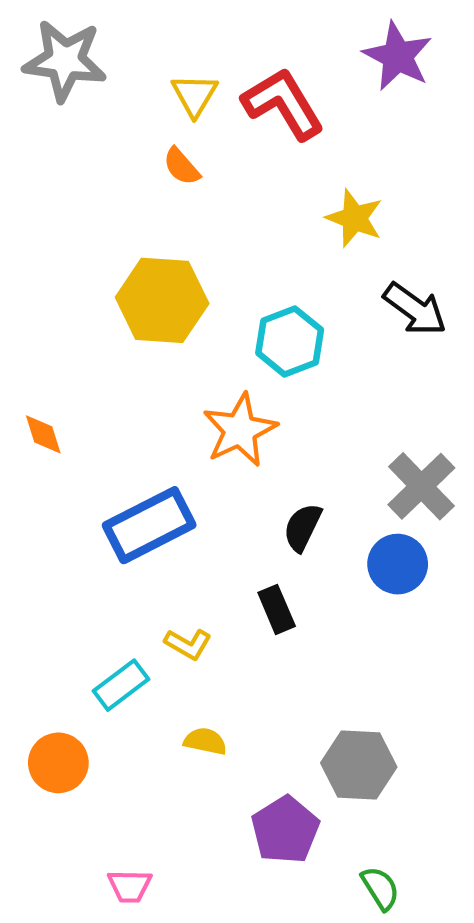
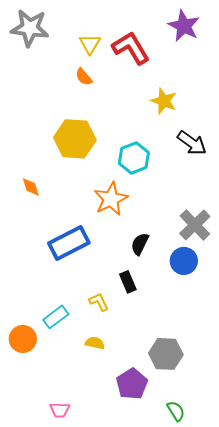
orange diamond: (43, 434) -> (31, 187), moved
yellow L-shape: (188, 644) -> (99, 302), moved, turned -145
orange circle: (58, 763) -> (23, 339), moved

